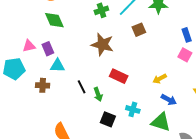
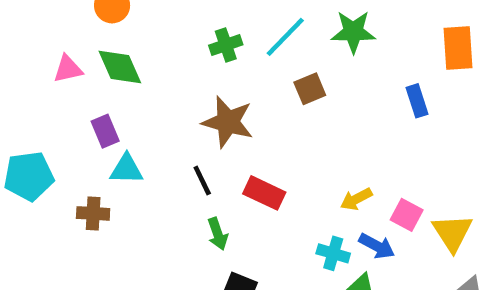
pink triangle: (29, 46) -> (68, 69), moved
pink square: (185, 55) -> (407, 215), moved
black line: (82, 87) -> (202, 181), moved
cyan cross: (133, 109) -> (333, 253), moved

